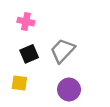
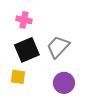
black square: (29, 54) -> (27, 50), size x1.4

